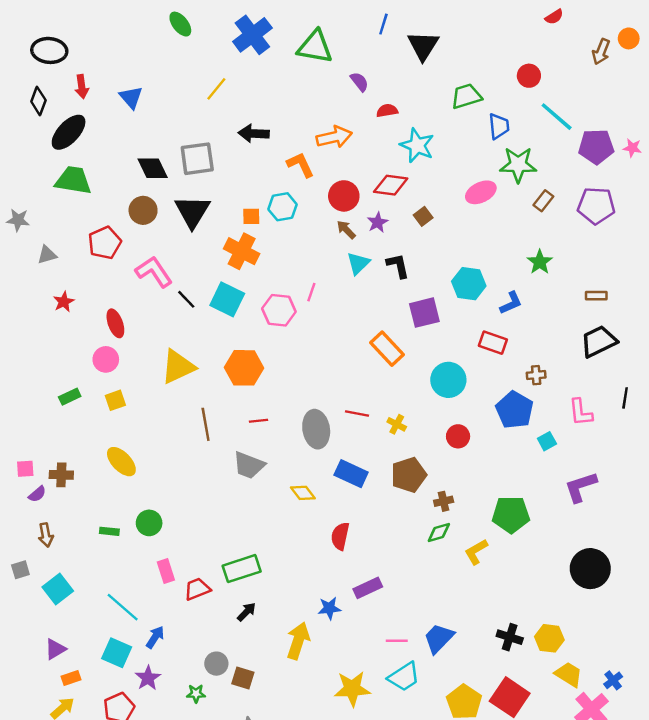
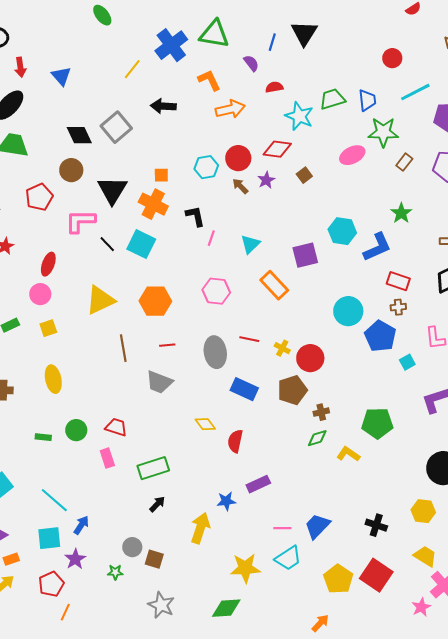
blue line: (383, 24) -> (272, 42), moved
blue cross: (252, 35) -> (171, 45), moved
green trapezoid: (466, 96) -> (332, 99), moved
cyan line: (557, 117) -> (415, 92), turned -68
gray square: (197, 159) -> (116, 127), turned -32
orange L-shape: (301, 165) -> (209, 80), moved
cyan hexagon: (282, 207) -> (206, 167), moved
black triangle: (192, 212) -> (112, 190), moved
cyan triangle: (358, 263) -> (250, 244), moved
black L-shape: (398, 266) -> (195, 216), moved
pink L-shape: (154, 272) -> (80, 221), turned -56
blue L-shape: (511, 303) -> (377, 247), size x1.5
pink hexagon: (279, 310) -> (216, 291), moved
red ellipse: (115, 323) -> (48, 264), turned 40
red rectangle: (493, 343) -> (398, 281), moved
cyan circle: (448, 380) -> (348, 311), moved
red circle: (458, 436) -> (310, 358), moved, size x1.4
yellow ellipse: (121, 462) -> (53, 379), turned 32
yellow diamond: (303, 493) -> (205, 424), moved
yellow L-shape: (476, 552) -> (348, 454), turned 65
pink rectangle: (166, 571) -> (107, 458), moved
red trapezoid: (197, 589) -> (116, 427), moved, turned 40
yellow hexagon: (549, 638) -> (423, 511), moved
cyan square: (117, 653) -> (49, 538), turned -30

